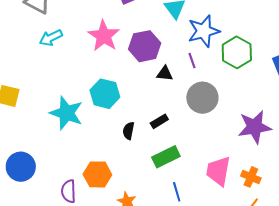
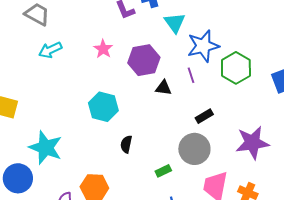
pink star: (104, 36) -> (103, 49), size x0.6
gray circle: (202, 98) -> (194, 149), moved
cyan star: (66, 113) -> (46, 148), moved
black rectangle: (159, 121) -> (204, 116), moved
green rectangle: (166, 157) -> (163, 171), size x0.6

